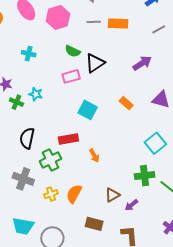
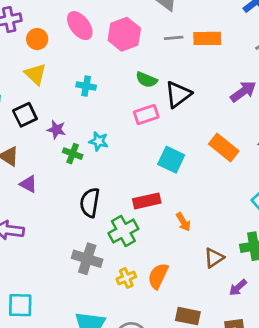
orange rectangle: (126, 103) -> (224, 147), size x1.5
brown triangle: (112, 195) -> (214, 258), moved

